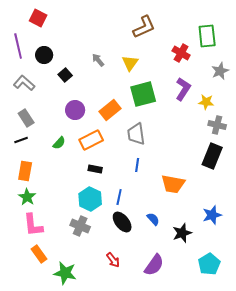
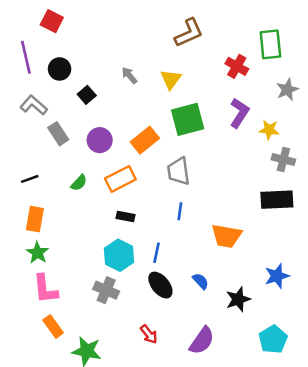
gray rectangle: (26, 118) -> (58, 134), moved
black rectangle: (212, 156) -> (277, 200), turned 65

